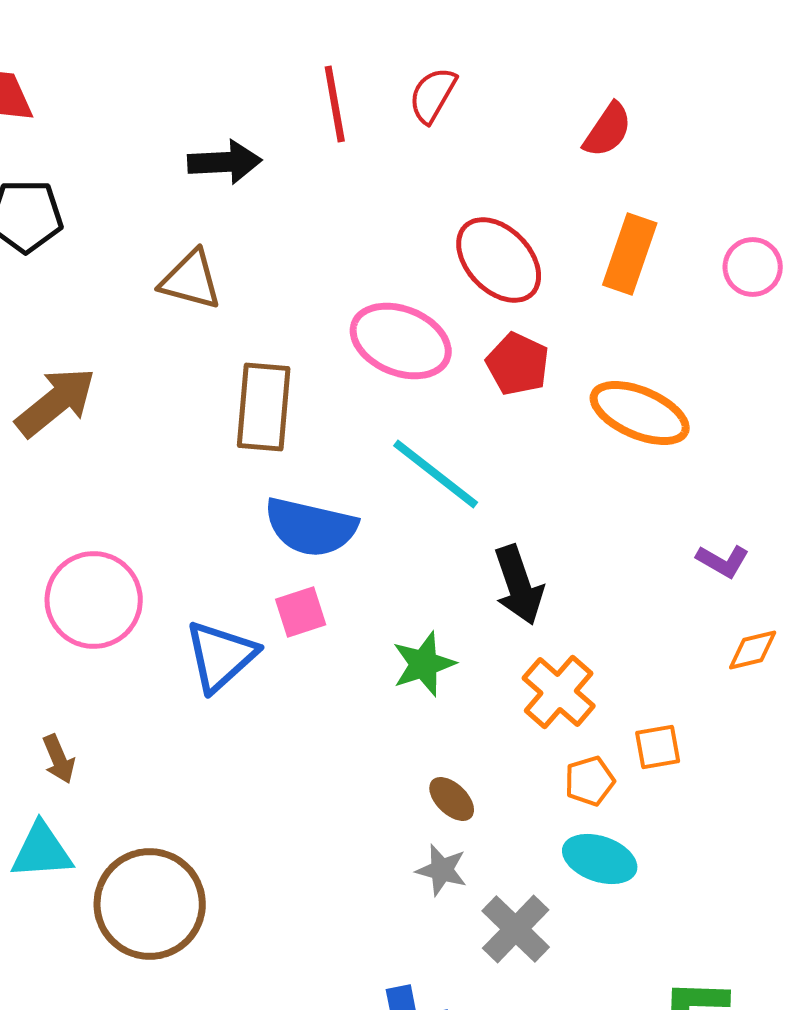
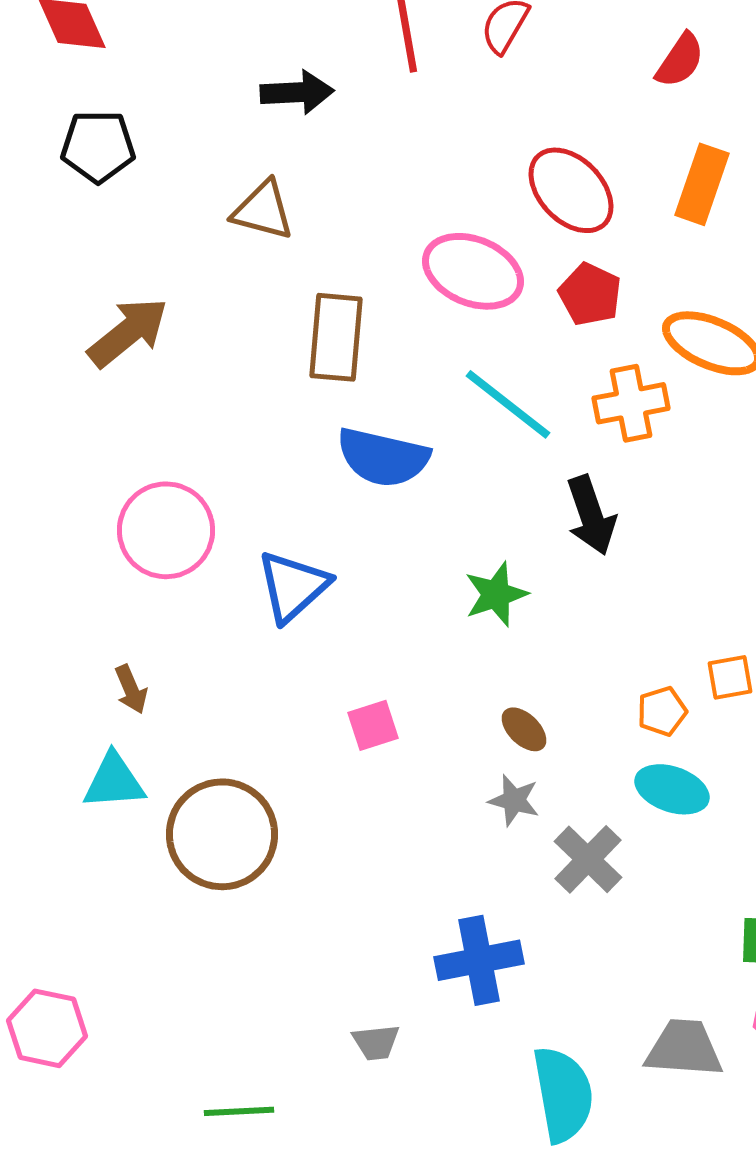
pink square: (301, 612) -> (373, 725), moved
orange cross: (559, 692) -> (631, 403), moved, turned 38

